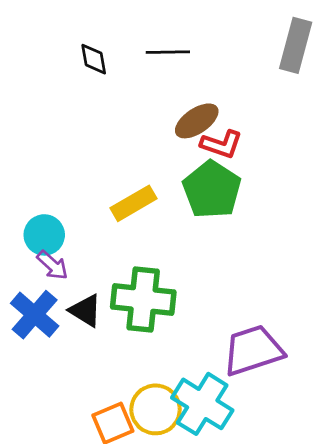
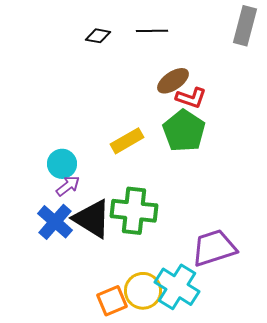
black diamond: (94, 59) -> (98, 36), turned -70
purple arrow: (52, 265) -> (68, 186), turned -80
black triangle: (85, 311) -> (92, 219), size x1.6

